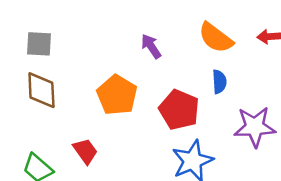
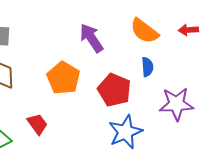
purple arrow: (151, 46) -> (91, 38), size x1.4

